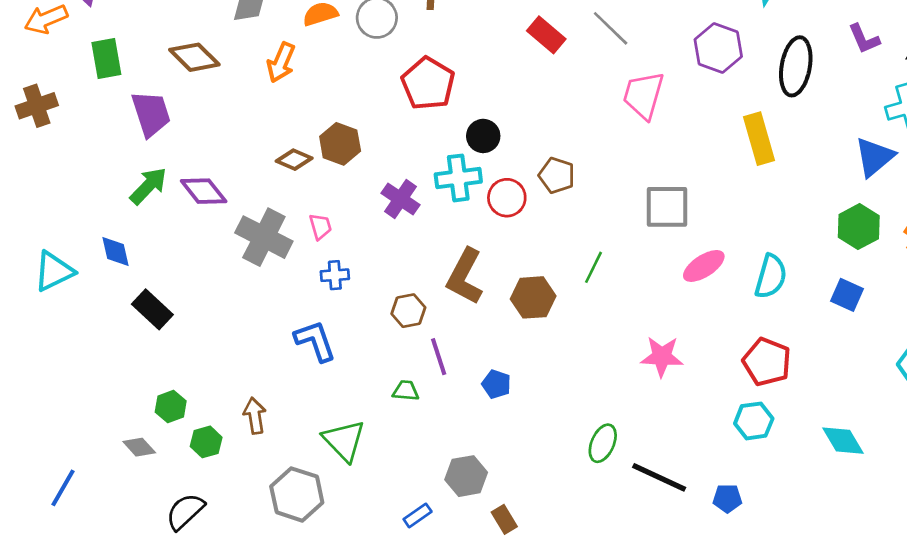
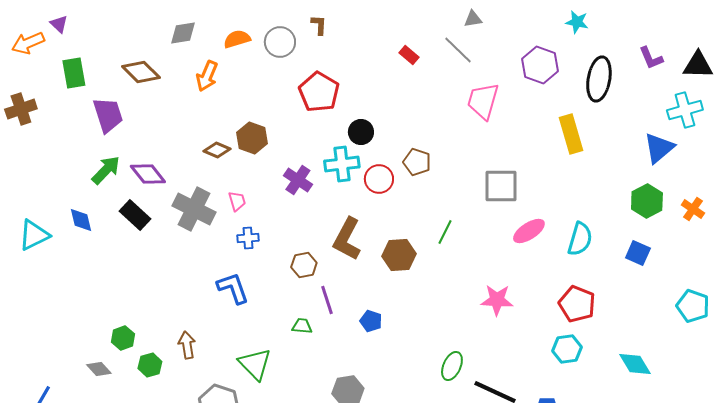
red rectangle: (546, 35) -> (409, 55), size x0.7
black rectangle: (152, 309) -> (135, 215), moved

